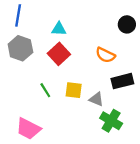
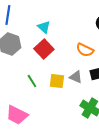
cyan triangle: (59, 29) -> (44, 27), turned 40
gray triangle: (96, 99) -> (76, 77), moved

